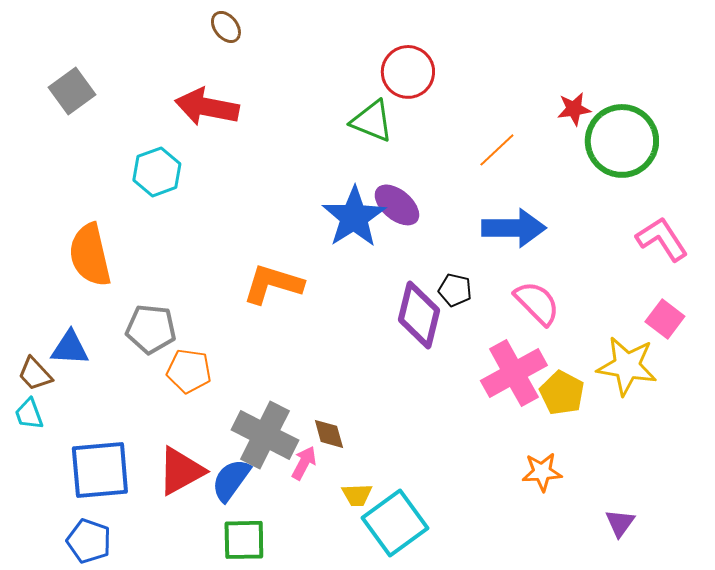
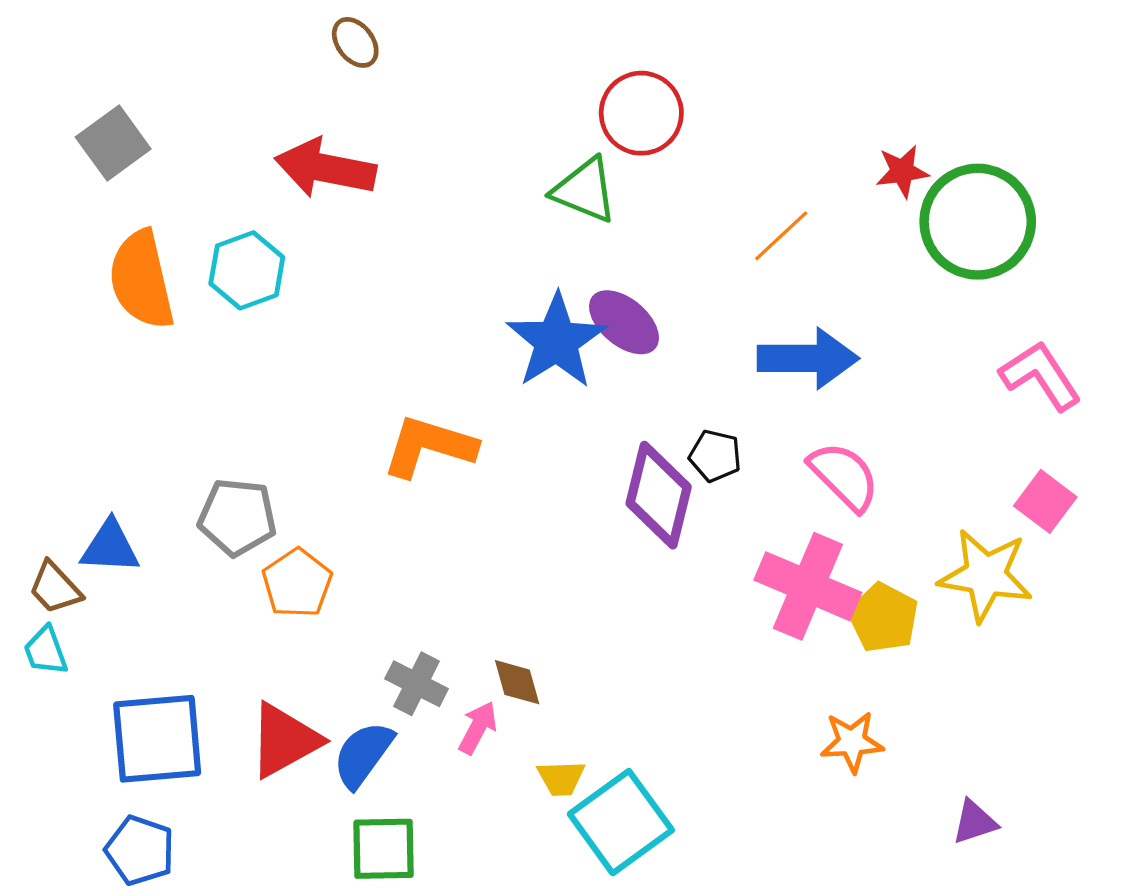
orange semicircle: (90, 255) -> (141, 280), moved
orange pentagon: (189, 371) -> (297, 583), turned 30
pink cross: (514, 373) -> (808, 586), turned -38
gray cross: (265, 435) -> (417, 684), size x0.6
purple triangle: (620, 523) -> (975, 822), turned 36

